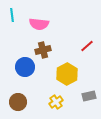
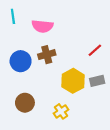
blue circle: (25, 67) -> (21, 61), moved
gray rectangle: (89, 96) -> (97, 81), moved
brown circle: (18, 102) -> (25, 103), moved

